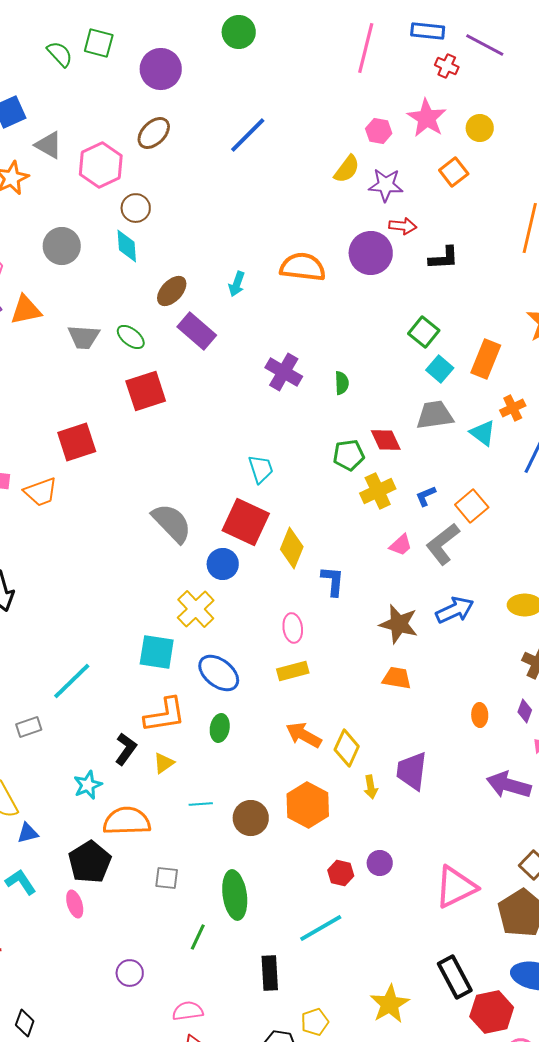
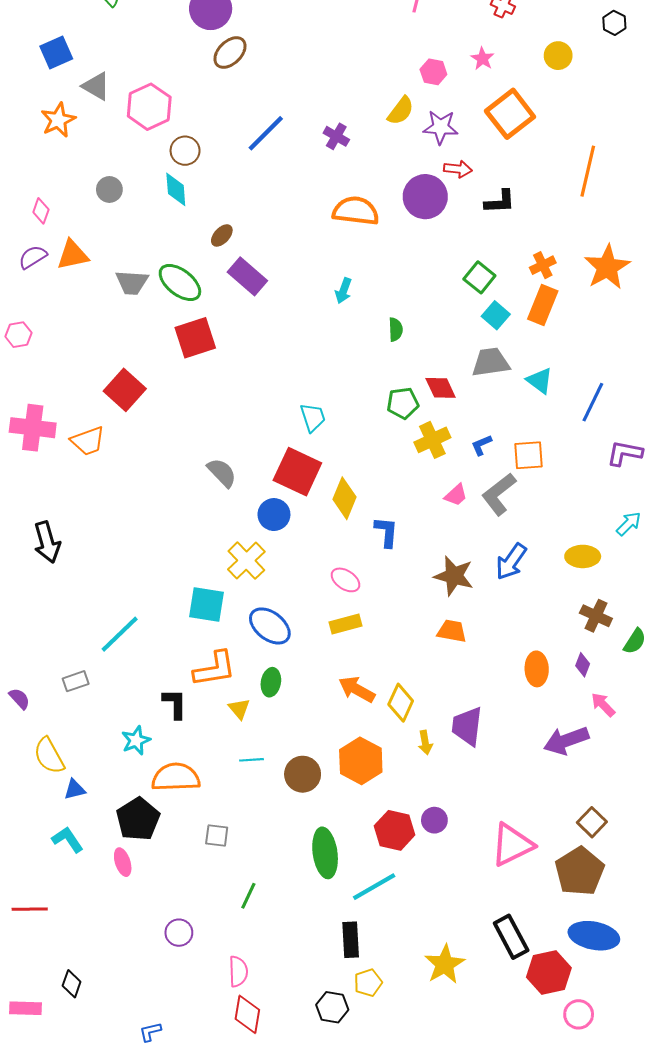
pink star: (427, 118) -> (482, 59), size x0.6
yellow circle: (480, 128) -> (558, 56), moved
brown ellipse: (154, 133) -> (230, 53), moved
blue line: (248, 135) -> (266, 133), moved
orange square: (454, 172) -> (510, 114), size x1.6
gray circle: (62, 246) -> (109, 189), size x0.7
cyan arrow: (237, 284) -> (343, 291), moved
brown ellipse: (172, 291) -> (222, 235), size x0.7
green ellipse: (131, 337) -> (180, 283), size x1.5
purple cross: (284, 372) -> (336, 136), moved, size x0.7
orange cross: (513, 408) -> (543, 265), moved
red square: (77, 442) -> (125, 390), turned -30
orange square: (472, 506) -> (528, 455), turned 36
gray semicircle: (172, 523) -> (222, 473), size x0.7
blue arrow: (455, 610) -> (511, 562), turned 150
pink ellipse: (293, 628) -> (346, 580), turned -48
orange ellipse: (480, 715) -> (537, 669), size x1.4
black L-shape: (126, 749) -> (175, 704), turned -36
yellow triangle: (164, 763) -> (239, 709), moved, turned -35
purple arrow: (509, 785) -> (566, 740), turned -36
red hexagon: (341, 873) -> (395, 830), size x1.5
green ellipse: (235, 895) -> (325, 853), moved
black rectangle: (270, 973) -> (351, 940), moved
pink semicircle: (188, 1011) -> (238, 971), turned 96

